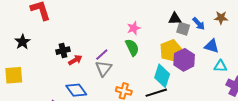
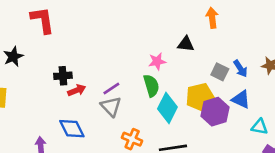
black triangle: (175, 19) -> (186, 44), moved
blue triangle: (212, 46) -> (241, 99), moved
gray triangle: (104, 68) -> (111, 106), turned -30
cyan diamond: (162, 76) -> (167, 108), moved

